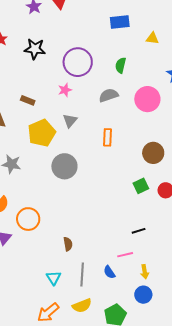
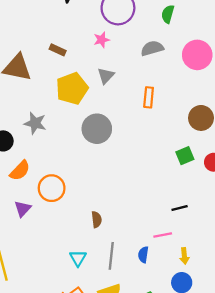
blue semicircle: (109, 272) -> (143, 255), turned 40

